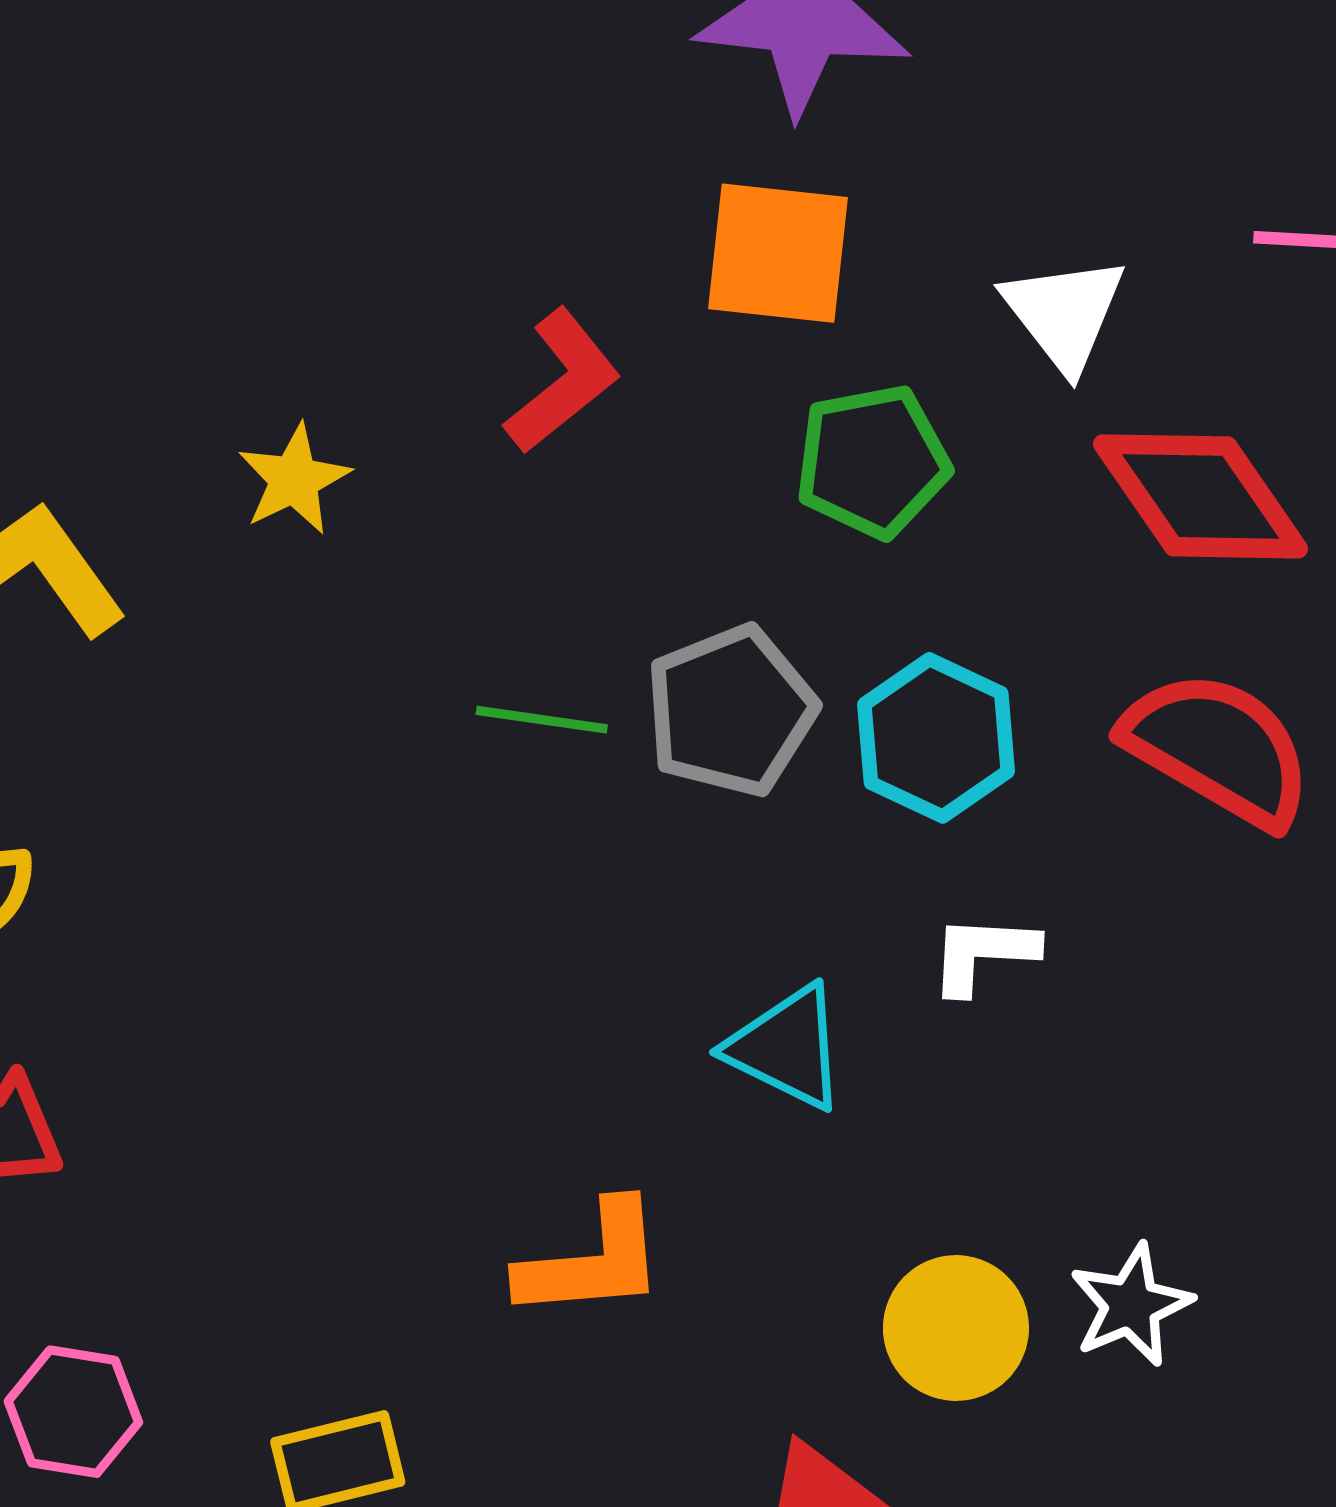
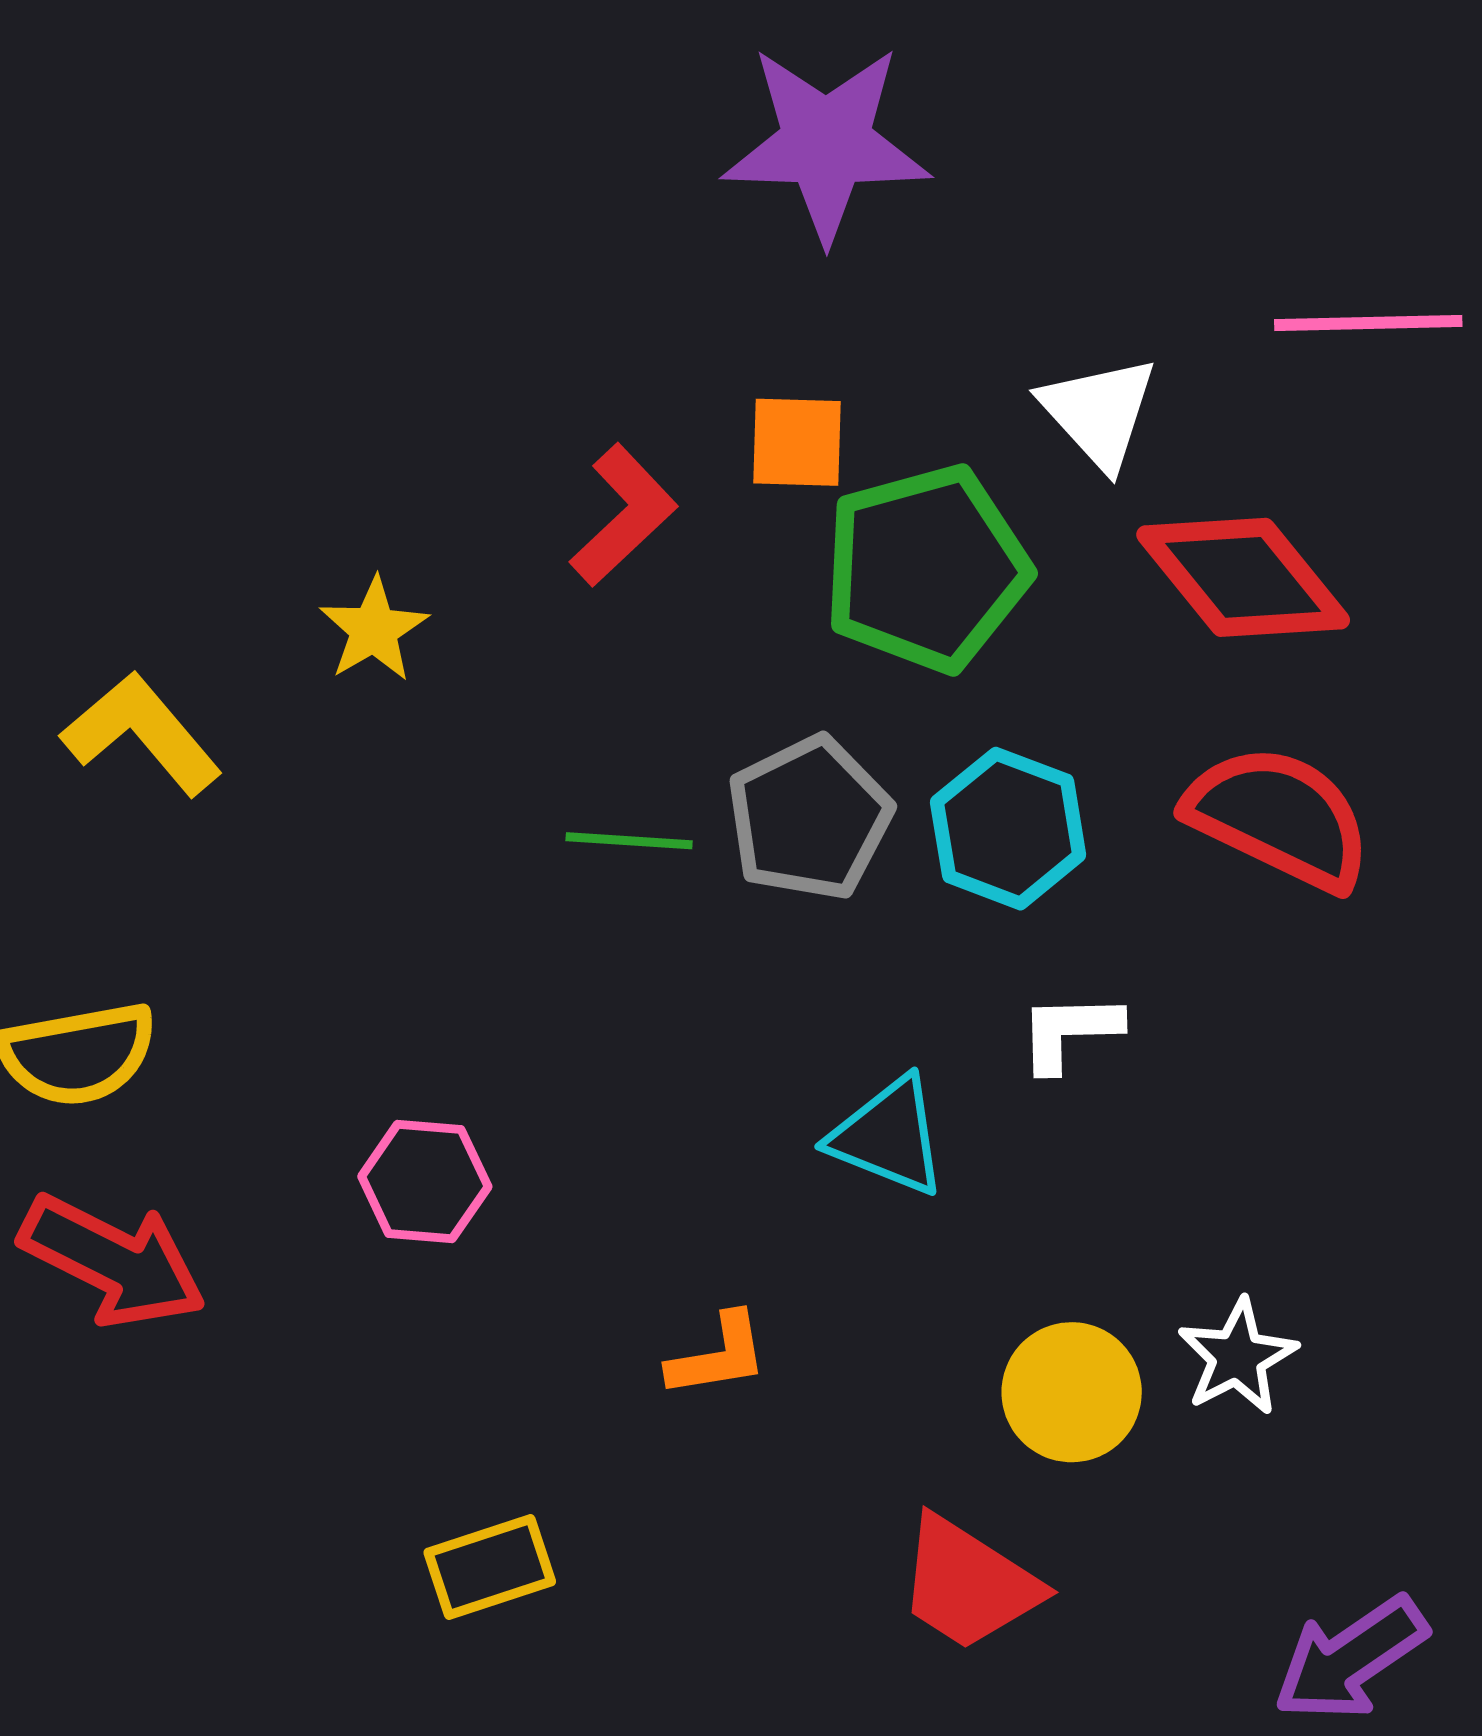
orange square: (778, 253) -> (797, 442), moved, size x0.7
green pentagon: (872, 461) -> (926, 568), size x1.4
orange L-shape: (592, 1261) -> (718, 1356), size x0.7
pink hexagon: (73, 1412) -> (425, 1182), moved

